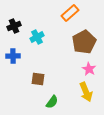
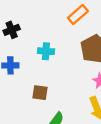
cyan cross: (37, 37) -> (46, 51), moved, turned 32

